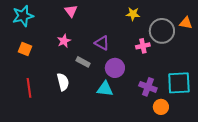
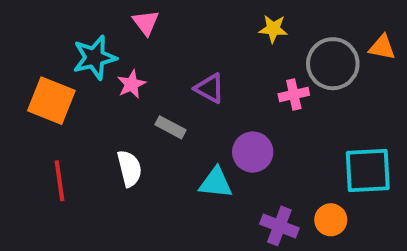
cyan star: (23, 16) -> (94, 58), moved
orange square: (25, 49) -> (51, 101), size x1.6
purple circle: (115, 68) -> (253, 152), moved
purple cross: (148, 87) -> (279, 226), moved

